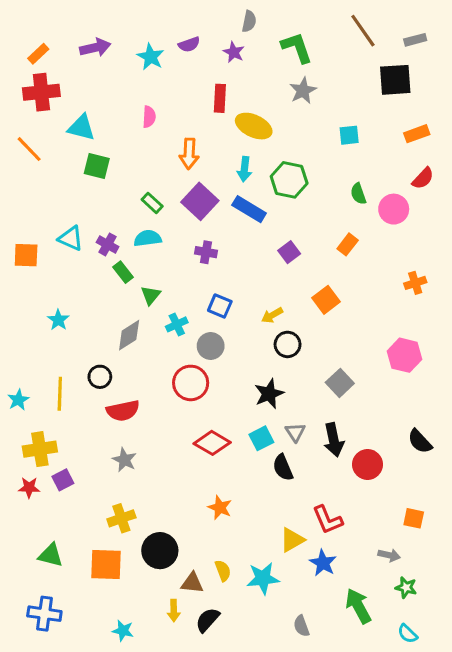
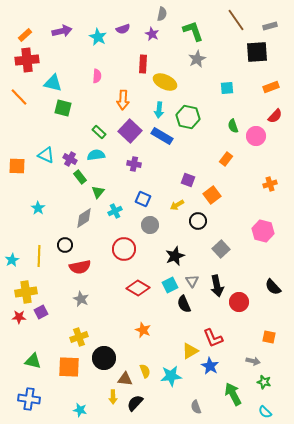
purple square: (289, 252) -> (188, 180), moved, turned -32
black circle: (288, 344) -> (198, 221), moved
gray circle: (211, 346) -> (150, 225), moved

